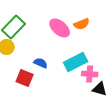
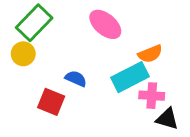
orange semicircle: (82, 24) -> (150, 54), moved

